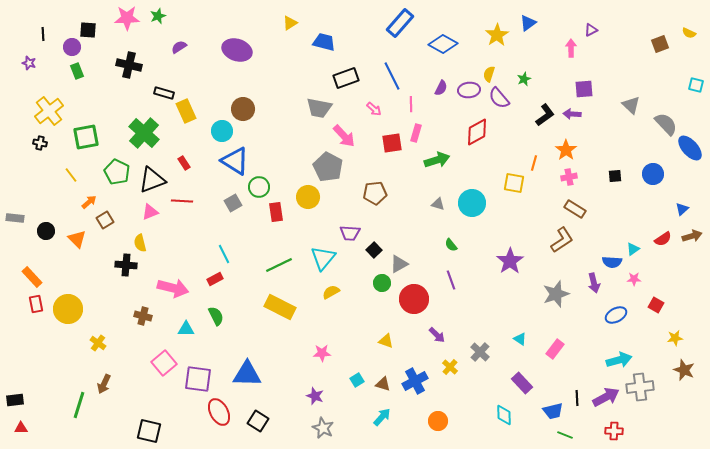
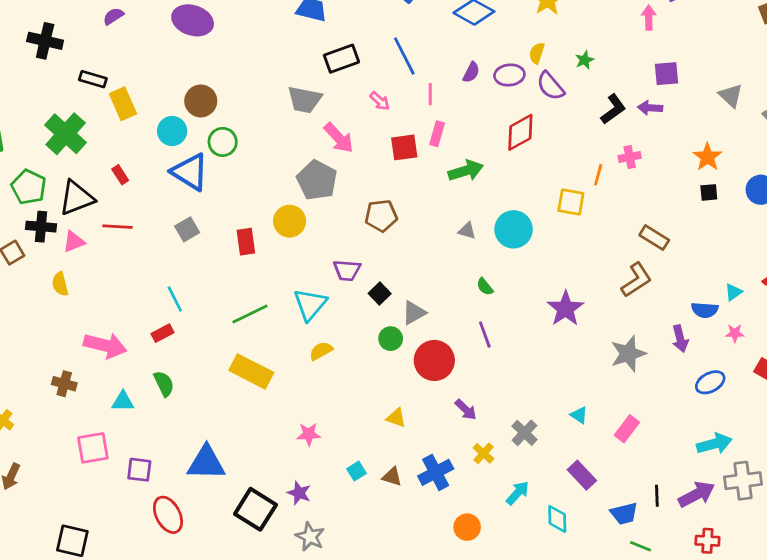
orange star: (566, 150) -> (707, 157), moved
pink cross: (569, 177) -> (630, 157), moved
green circle: (259, 187) -> (223, 142), moved
black cross: (126, 265) -> (41, 227), moved
pink square: (164, 363) -> (93, 448), turned 30
purple square: (198, 379) -> (139, 470), size x0.7
cyan arrow: (382, 417) -> (518, 493), moved
black square: (258, 421) -> (255, 509), moved, size x1.4

